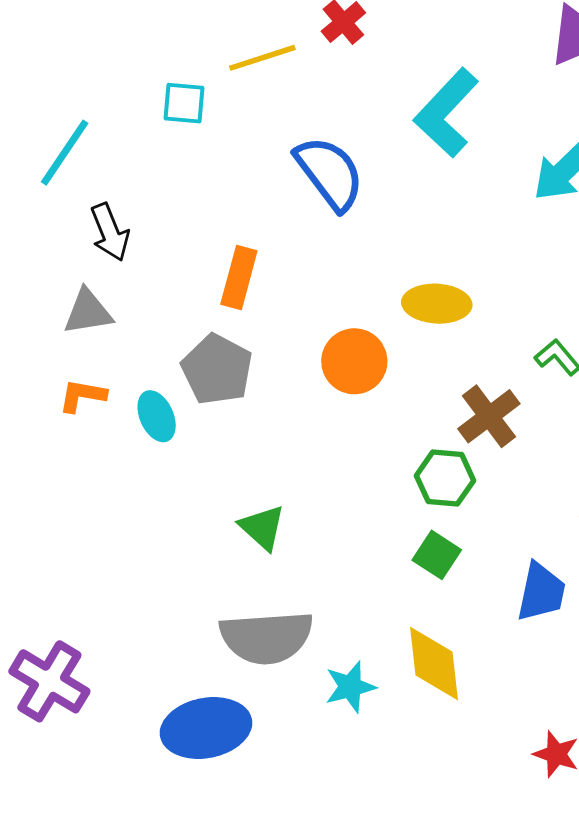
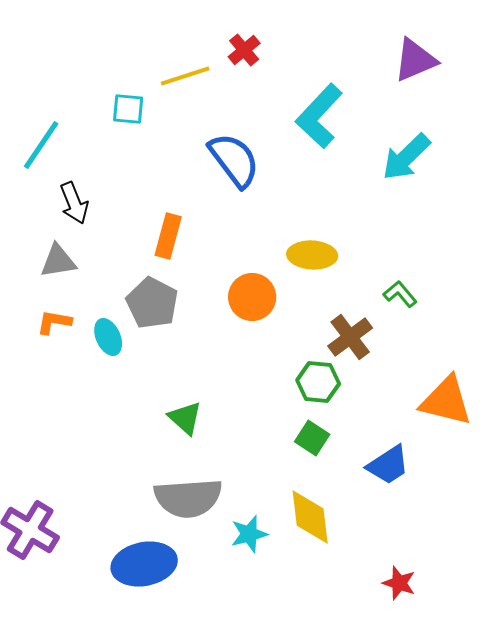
blue trapezoid: (541, 592) -> (388, 465), turned 45

